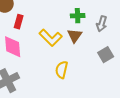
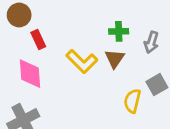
red rectangle: (19, 22) -> (38, 40), turned -40
yellow semicircle: (62, 70) -> (132, 101), moved

